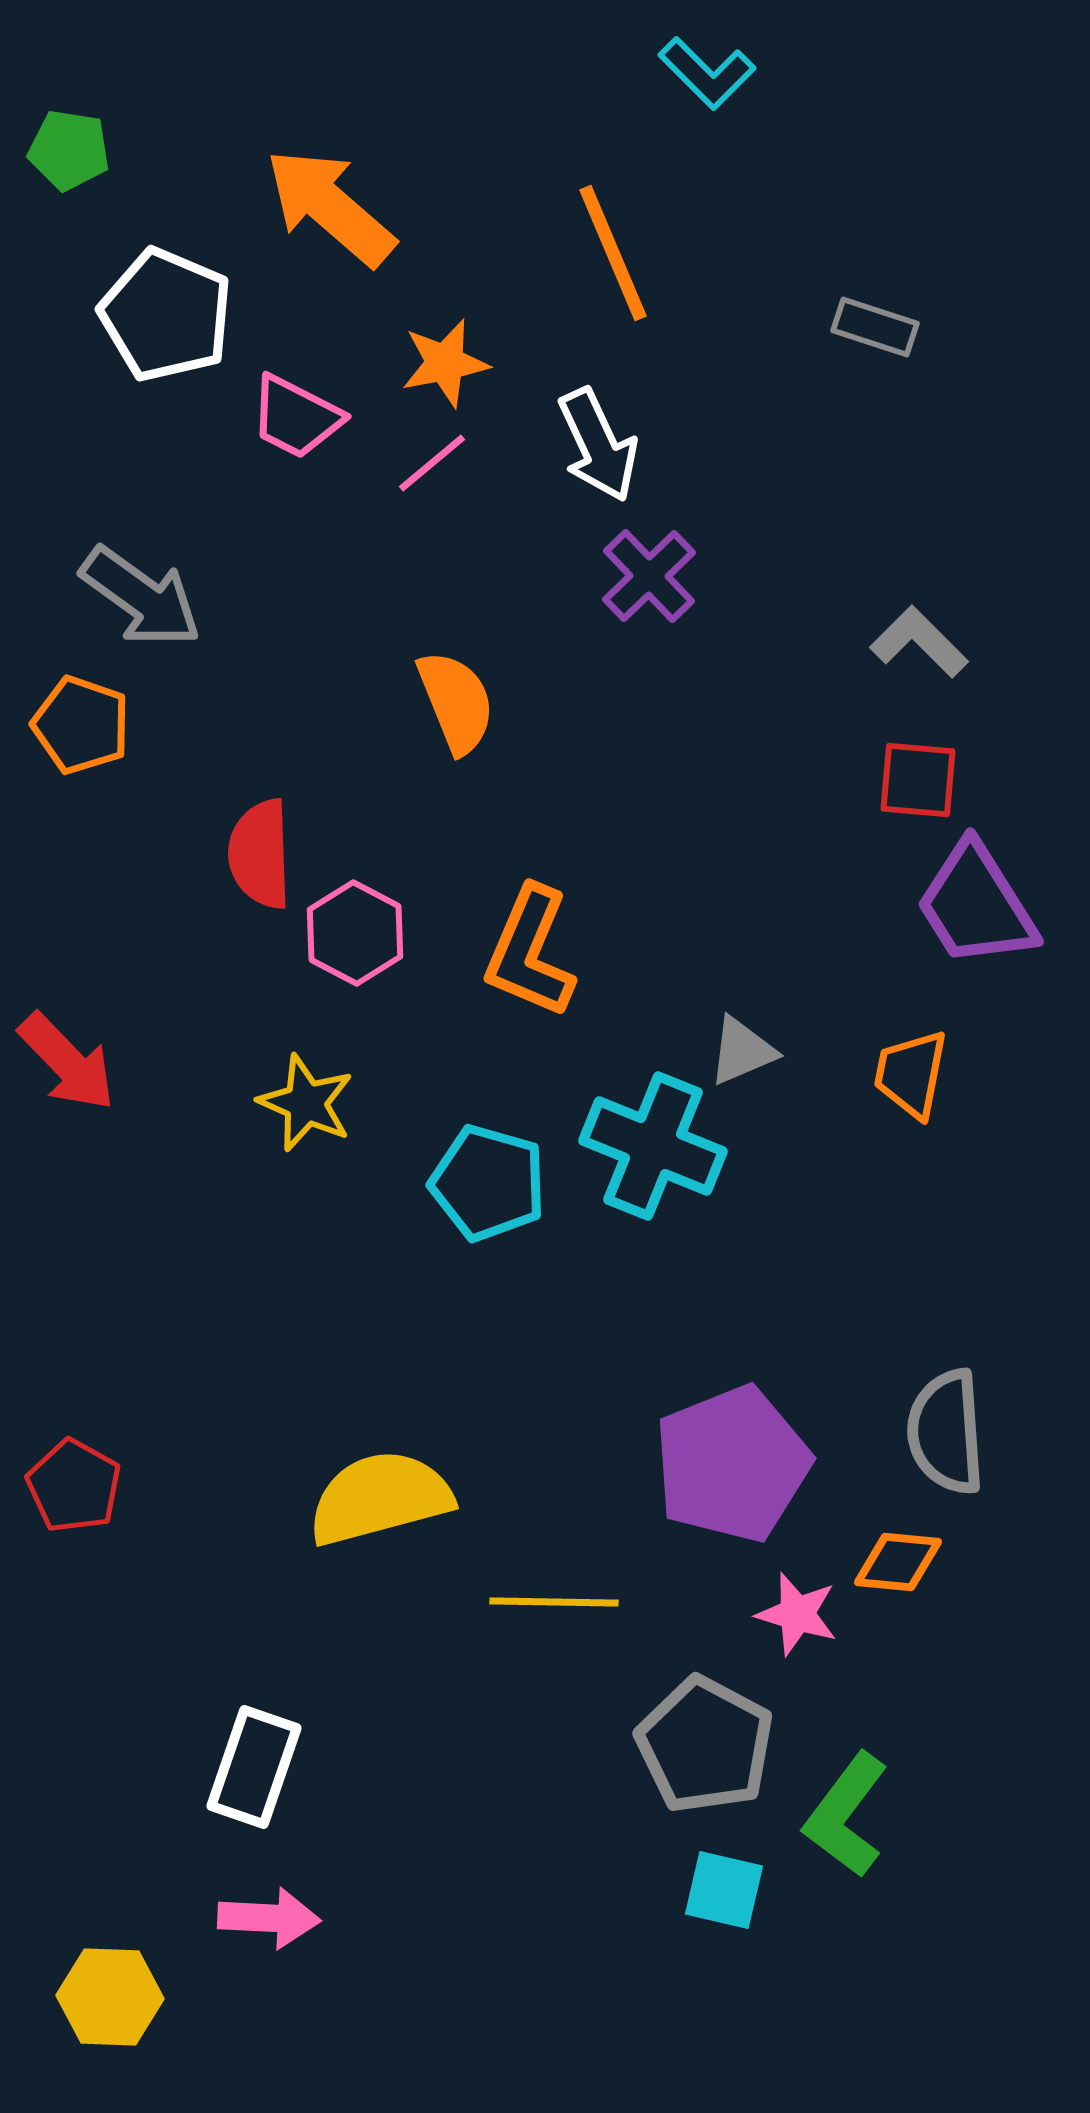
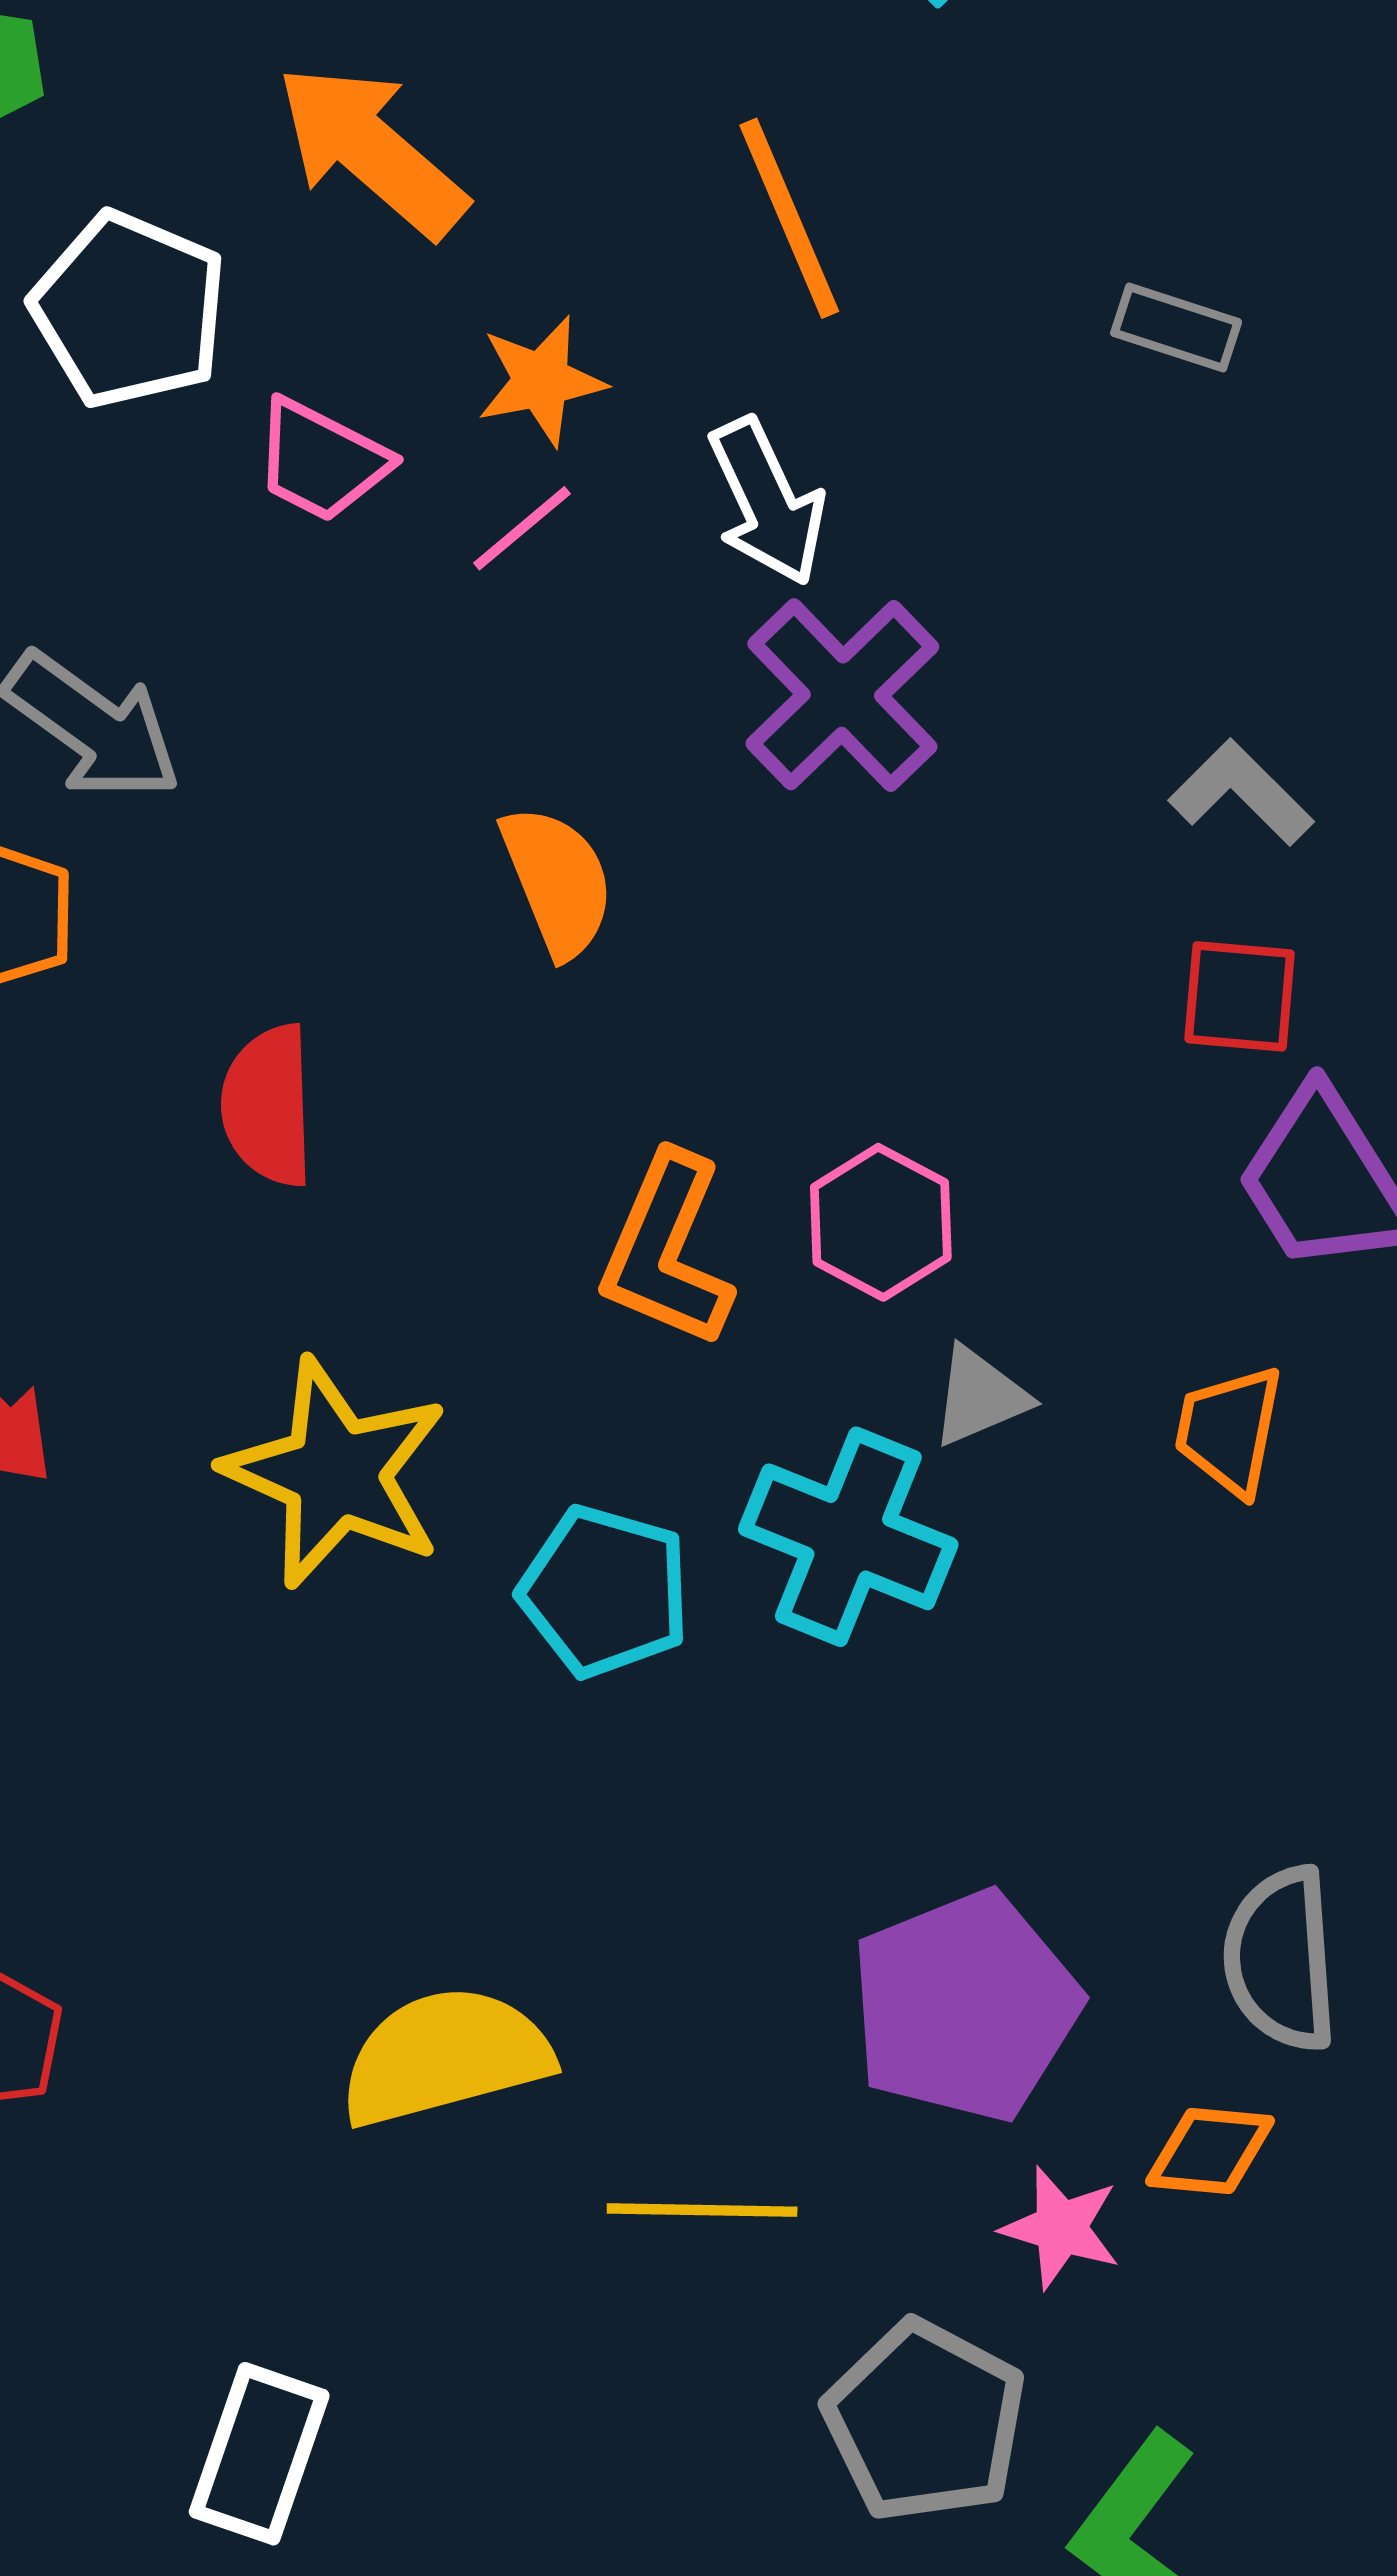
purple cross: (649, 576) -> (842, 695), size x1.4
pink hexagon: (355, 933) -> (881, 1222), moved
yellow star: (306, 1103) -> (336, 1473), size x1.6

